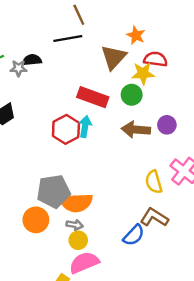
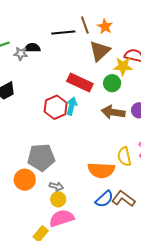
brown line: (79, 15) -> (85, 25), moved
orange star: (136, 35) -> (105, 27), moved
orange semicircle: (76, 203) -> (101, 170), moved
brown L-shape: (154, 217) -> (123, 199), moved

